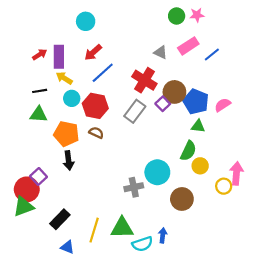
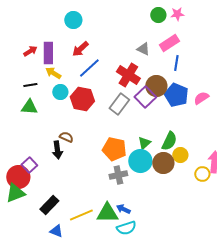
blue line: (212, 55) -> (176, 63), moved, turned -42
purple square: (163, 104) -> (145, 97), size x1.5
green triangle: (198, 126) -> (144, 143), moved, turned -48
brown semicircle: (96, 133) -> (66, 137), moved
orange pentagon: (66, 134) -> (114, 149), moved
brown circle: (182, 199) -> (163, 163), moved
yellow line: (94, 230) -> (81, 215), turned 50
blue arrow: (163, 235) -> (123, 209), moved, turned -72

